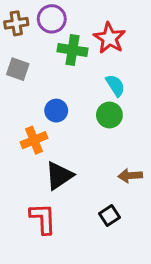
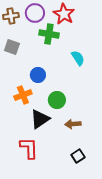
red star: (109, 38) -> (64, 14), moved
green circle: (109, 115) -> (57, 100), moved
brown arrow: (130, 176) -> (73, 124), moved
black square: (109, 216) -> (78, 156), moved

